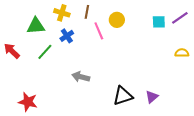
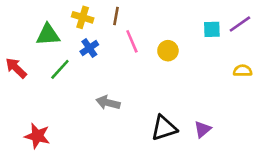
yellow circle: (117, 20) -> (168, 51), moved

